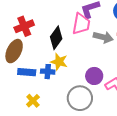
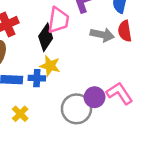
pink trapezoid: (81, 24) -> (58, 20), moved
purple circle: (94, 76) -> (95, 97), moved

